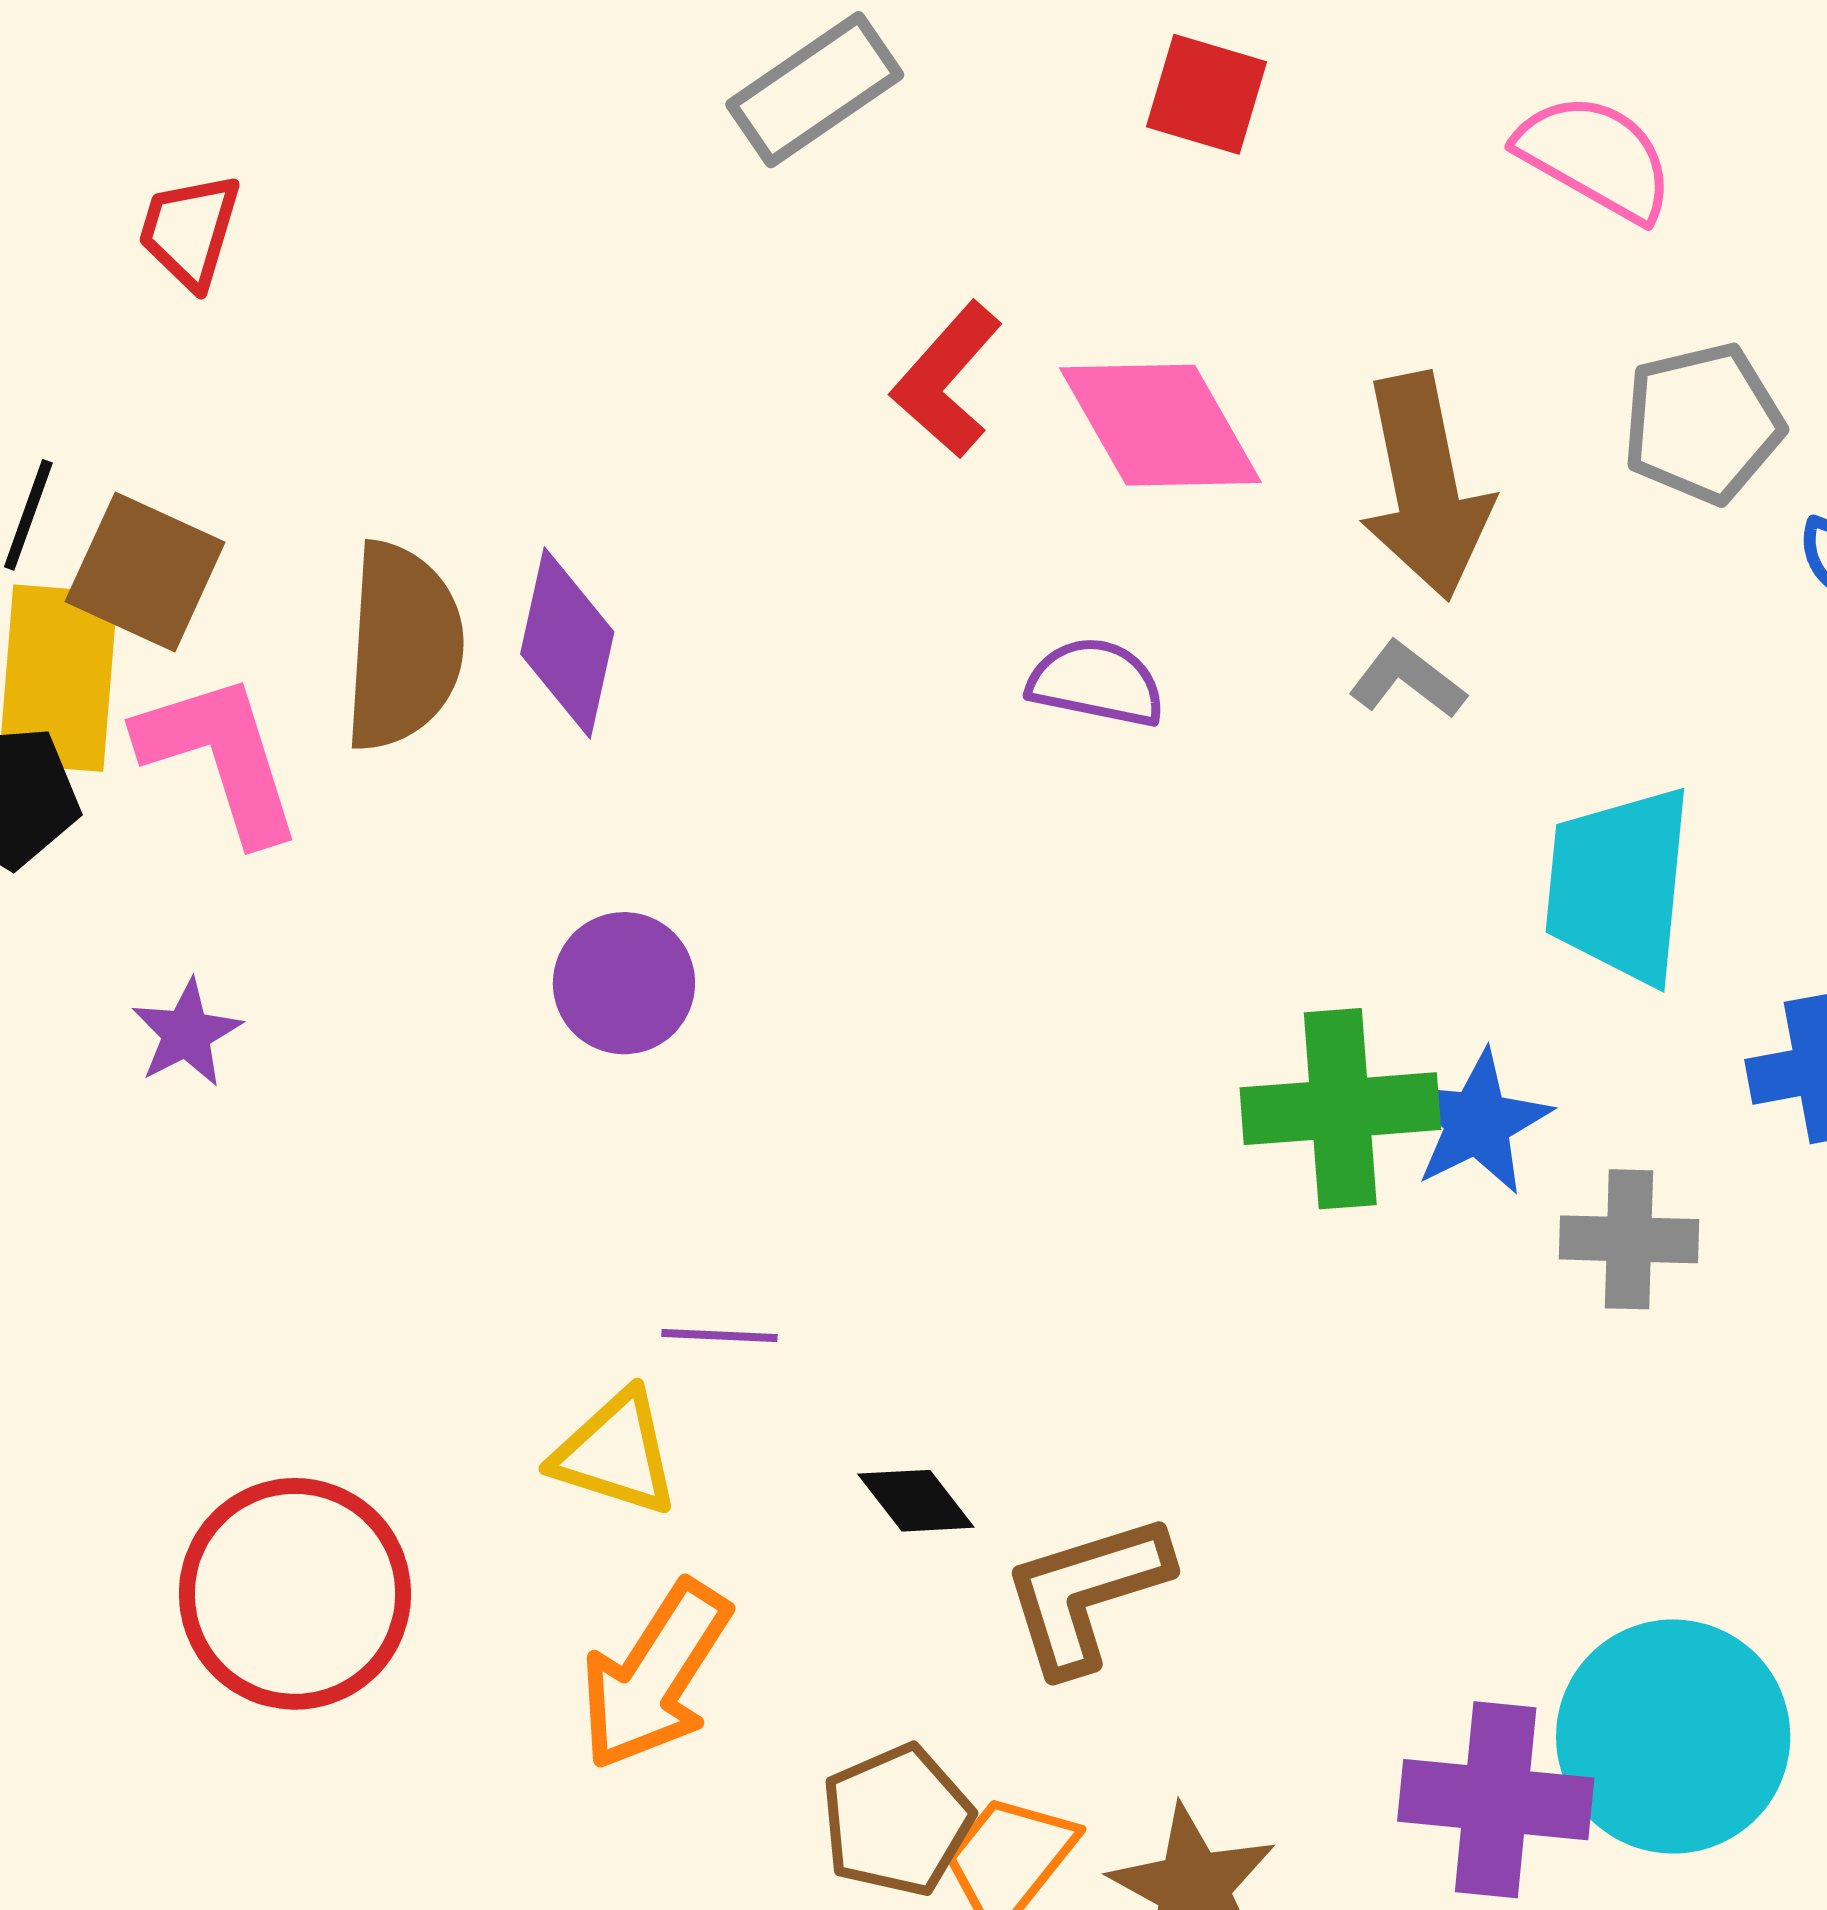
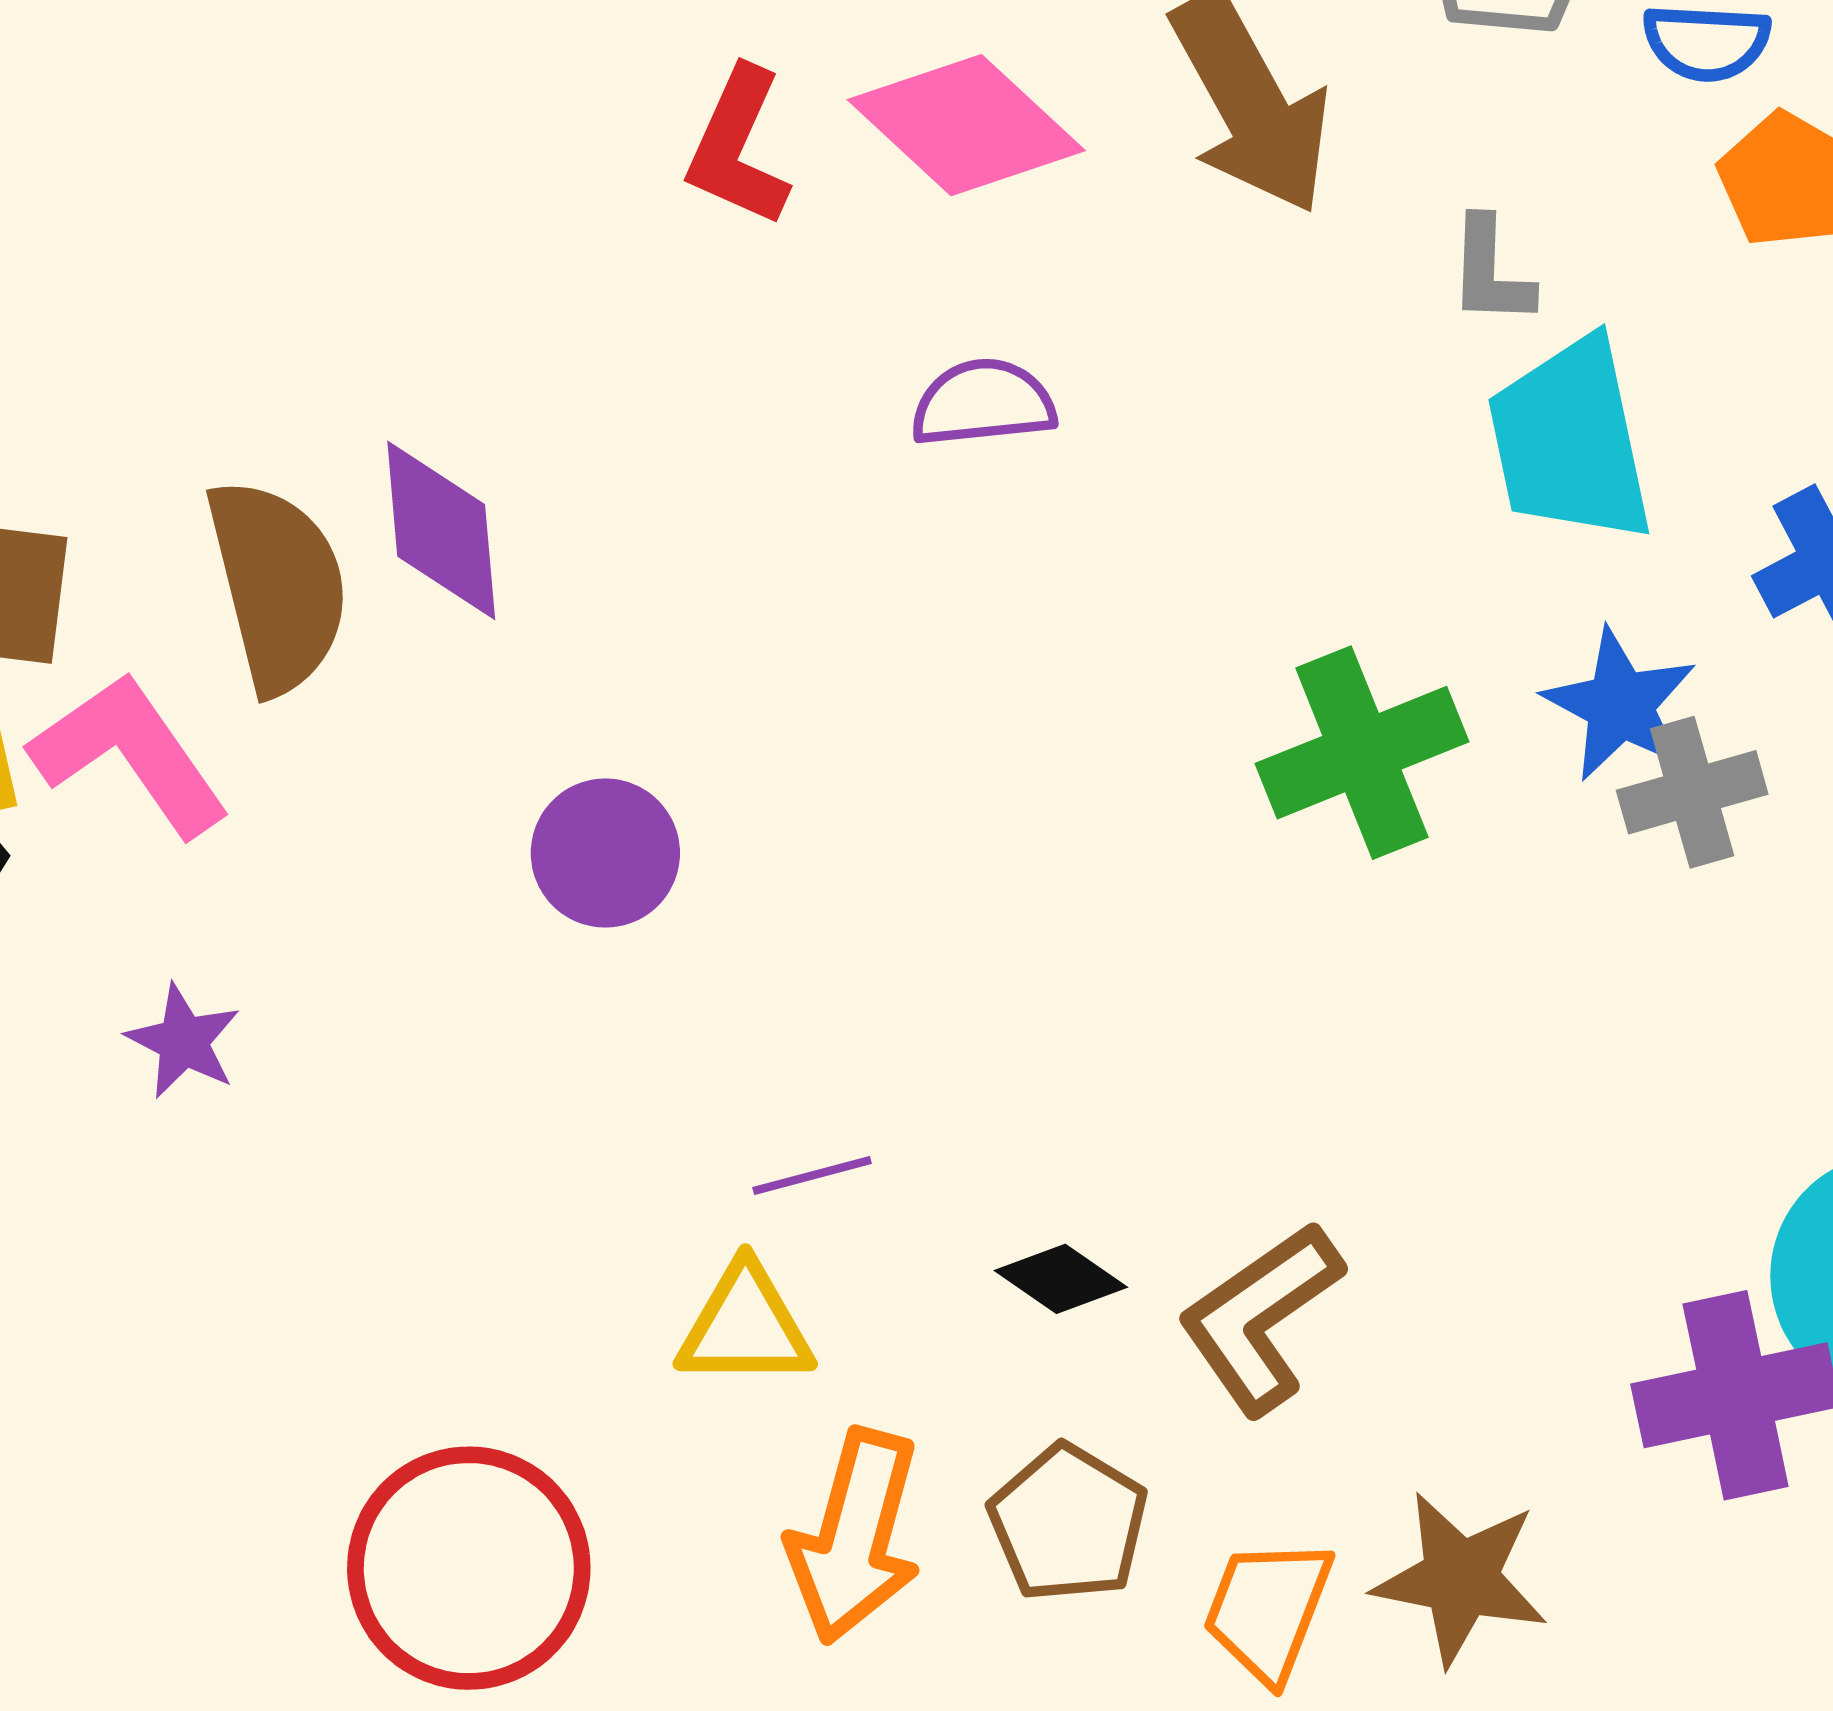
gray L-shape: (1407, 680) -> (1491, 271), moved, turned -108
blue star: (1478, 1122) -> (1620, 705), moved
brown pentagon: (897, 1820) -> (1068, 1523), moved

